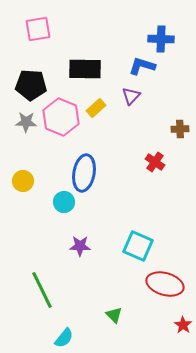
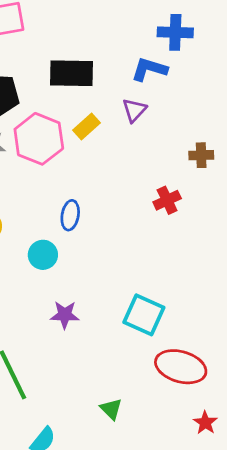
red cross: (155, 162) -> (167, 200), turned 30
blue ellipse: (84, 173) -> (70, 215), size x0.6

